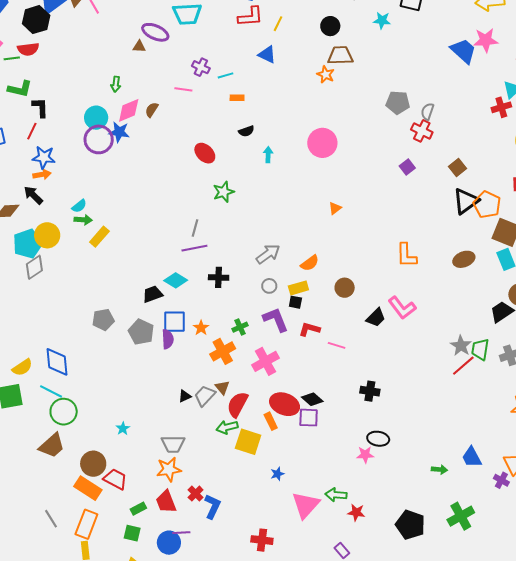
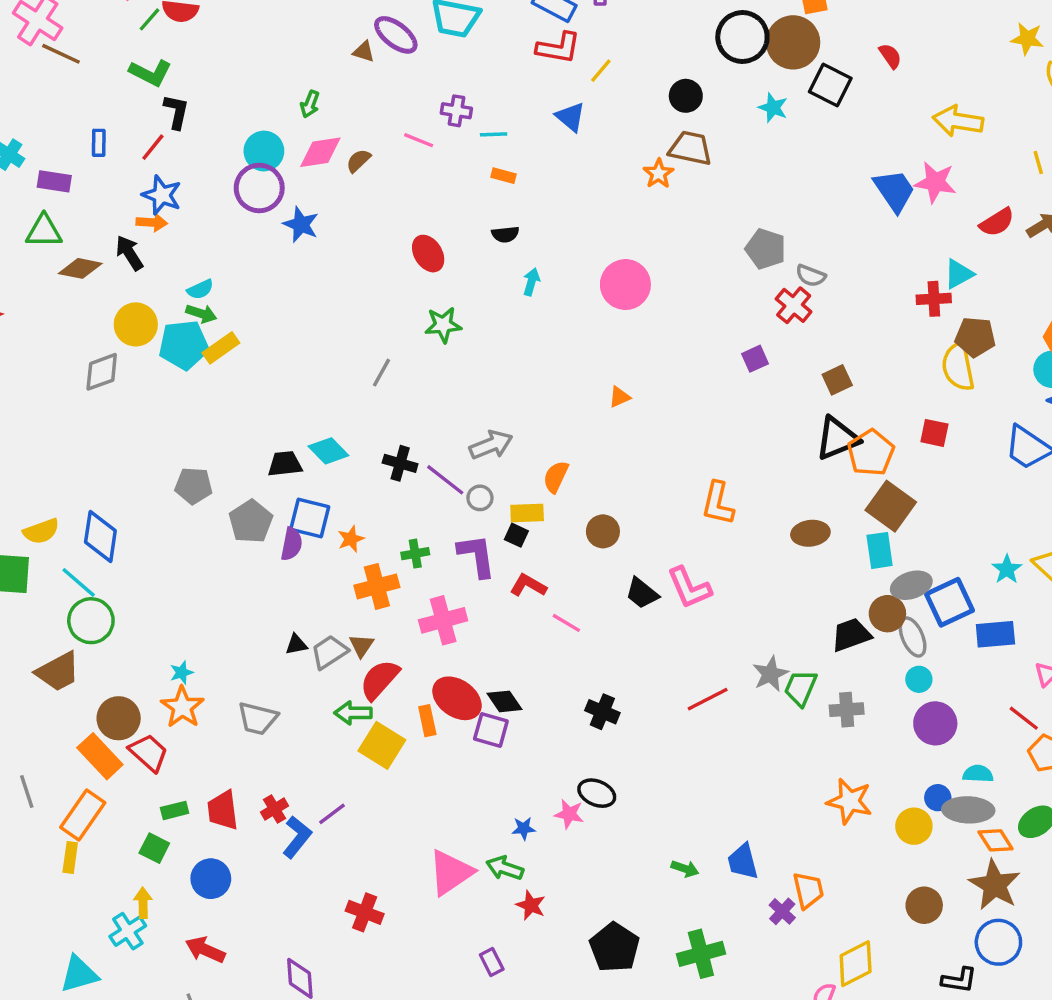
green line: (12, 58) -> (149, 19), turned -56
purple cross: (201, 67) -> (456, 111), turned -30
gray semicircle: (427, 111) -> (811, 276), turned -102
blue star: (119, 132) -> (301, 224), moved
cyan pentagon: (28, 244) -> (184, 345), moved
purple line: (194, 248) -> (445, 480), moved, turned 35
orange semicircle: (310, 263) -> (556, 477), turned 138
black trapezoid: (376, 318) -> (642, 593), turned 70
red line: (463, 366) -> (708, 699), moved
orange star: (169, 469) -> (182, 707), moved, turned 30
blue star: (277, 474) -> (524, 828), moved
purple line: (181, 533) -> (332, 814), moved, turned -48

